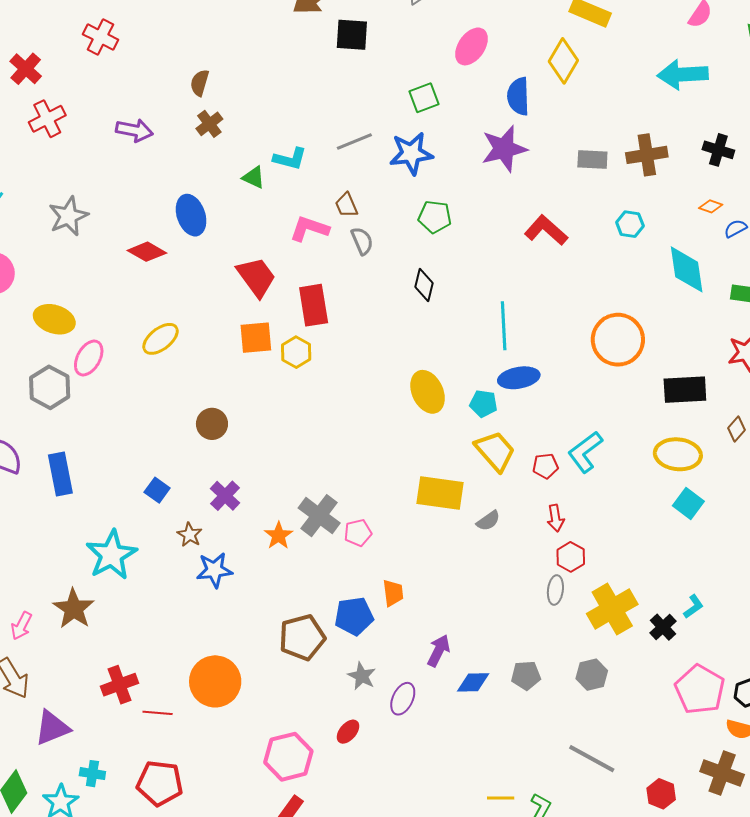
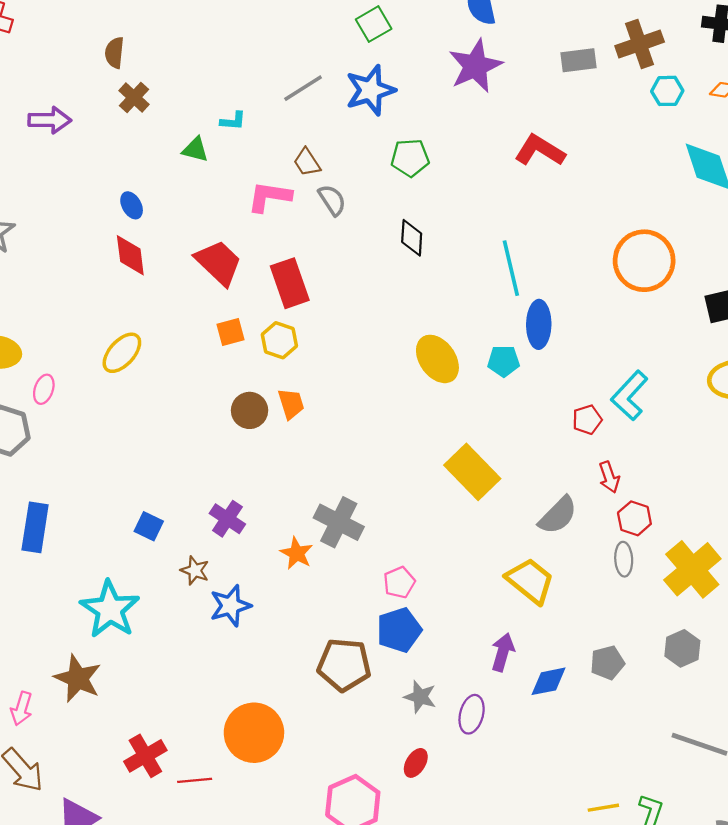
cyan L-shape: (290, 159) -> (233, 121), size x0.7
blue ellipse: (191, 215) -> (132, 205), size x0.6
cyan hexagon: (630, 224) -> (667, 91), moved
red diamond: (147, 252) -> (130, 255), moved, turned 63
orange square: (256, 338) -> (230, 332), size x0.7
pink ellipse: (89, 358) -> (44, 389), size x0.7
blue ellipse: (519, 378) -> (539, 324), turned -69
brown circle: (212, 424) -> (250, 410), moved
yellow trapezoid: (495, 451) -> (530, 581), moved
blue rectangle: (60, 474) -> (35, 527), turned 30
yellow rectangle: (440, 493) -> (472, 472), turned 48
gray semicircle: (488, 521) -> (558, 515), moved, size x1.5
pink pentagon: (358, 533) -> (399, 582), moved
orange trapezoid: (393, 593) -> (291, 404), moved
brown pentagon: (302, 637) -> (344, 665), turned 30

